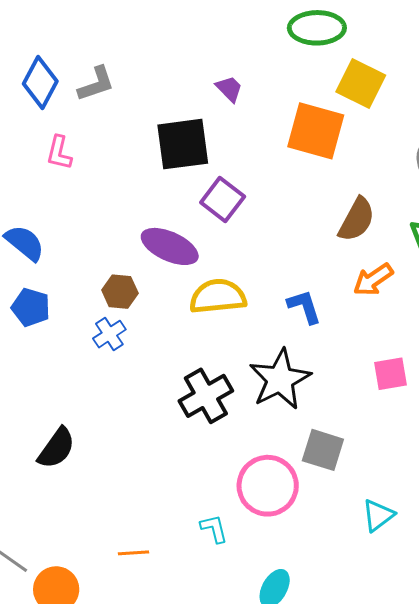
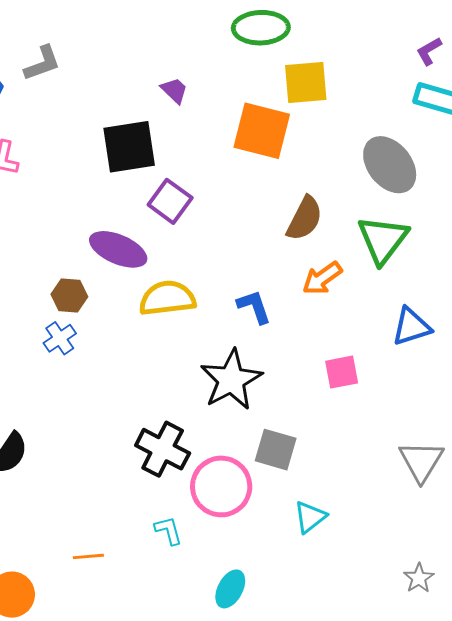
gray L-shape: (96, 84) -> (42, 63), moved
yellow square: (361, 84) -> (306, 82), turned -30
black cross: (206, 396) -> (163, 449), moved, turned -32
cyan triangle: (378, 515) -> (310, 517), moved

